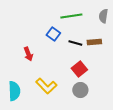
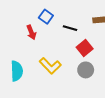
blue square: (53, 34) -> (46, 17), moved
black line: (75, 43) -> (70, 28), moved

